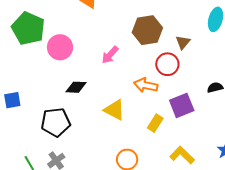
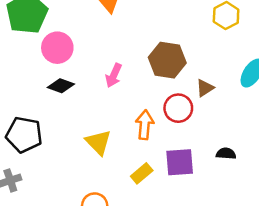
pink arrow: (110, 55) -> (114, 75), turned -36
orange arrow: (146, 85) -> (145, 125), turned 65
black diamond: (76, 87) -> (61, 86), moved

